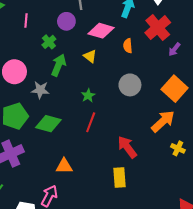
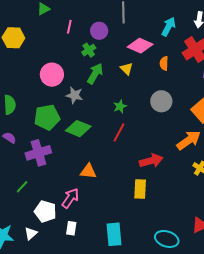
purple circle: (66, 21) -> (99, 31), moved
red arrow: (127, 147) -> (151, 161), turned 105

